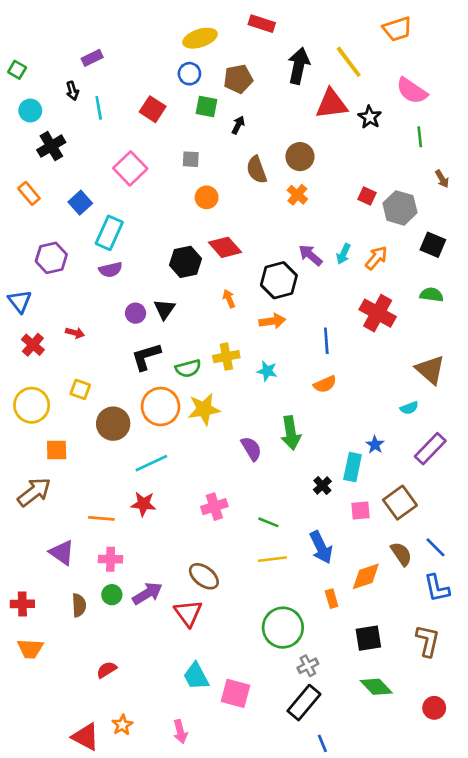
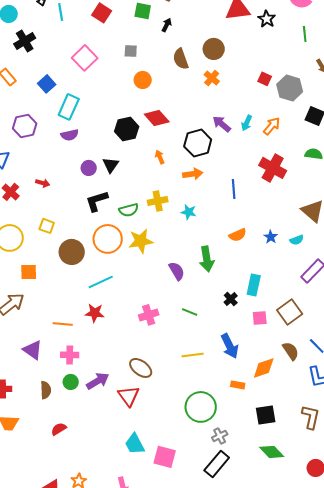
orange semicircle: (325, 384) -> (238, 235), moved
blue star: (375, 445) -> (271, 237), moved
green line: (268, 522) -> (190, 312), moved
orange rectangle: (332, 599) -> (238, 385), turned -64
red semicircle: (107, 670) -> (59, 429), moved

